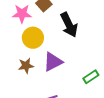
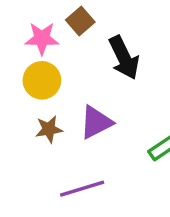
yellow circle: (33, 38) -> (42, 80), moved

